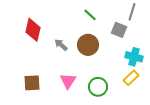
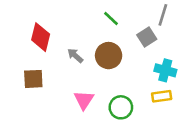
gray square: (119, 30) -> (147, 37), turned 35
yellow rectangle: (131, 78) -> (162, 96), turned 35
brown square: (32, 83) -> (33, 79), moved

